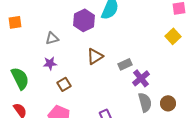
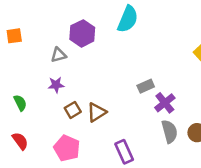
purple hexagon: (84, 20) -> (82, 33), moved
brown triangle: (95, 56) -> (97, 112), moved
green semicircle: (20, 78) -> (20, 103), size x0.6

